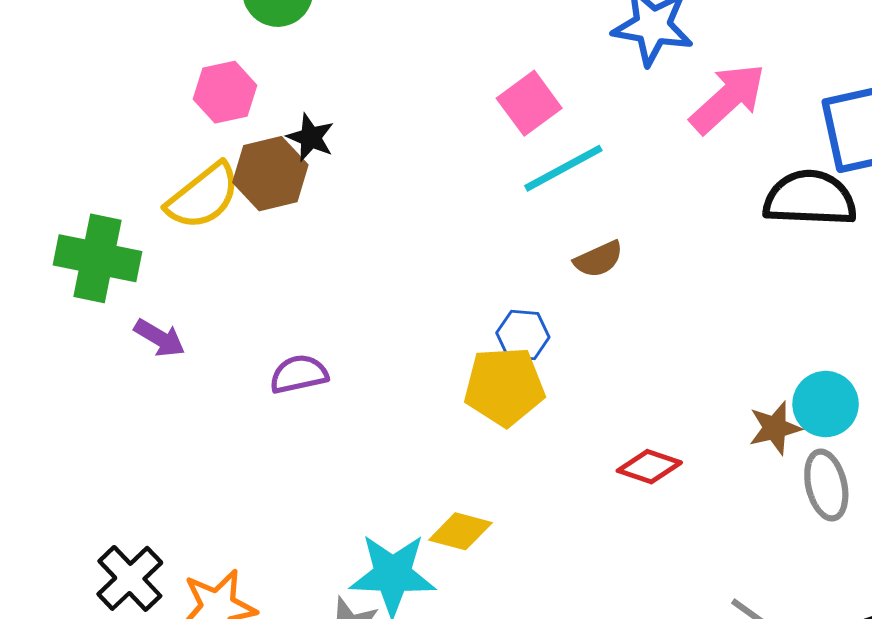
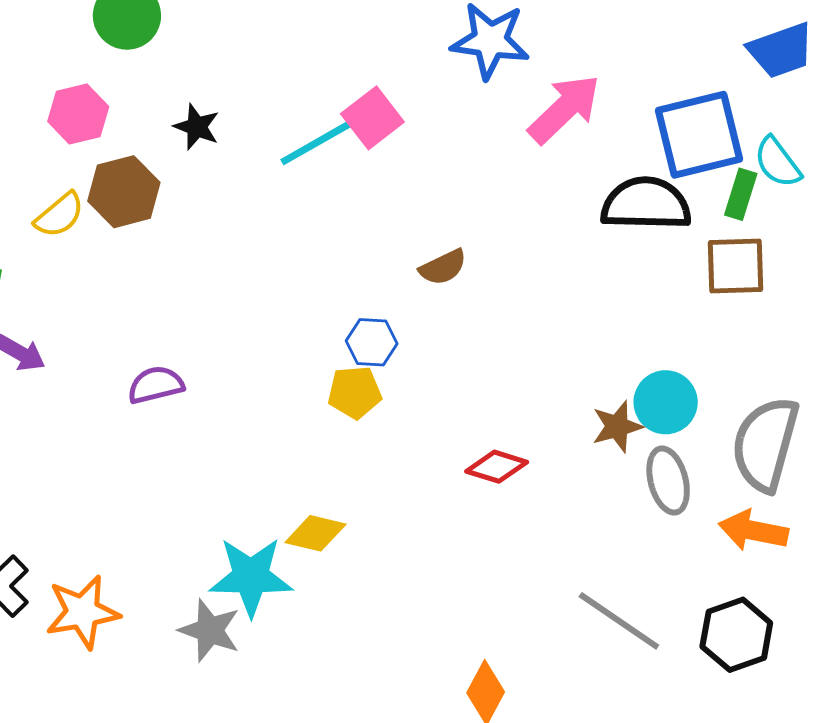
black star: (311, 137) -> (197, 127), moved
cyan line: (563, 168) -> (318, 142), moved
yellow semicircle: (203, 196) -> (59, 215), size x0.7
yellow pentagon: (504, 386) -> (355, 392), size x0.7

